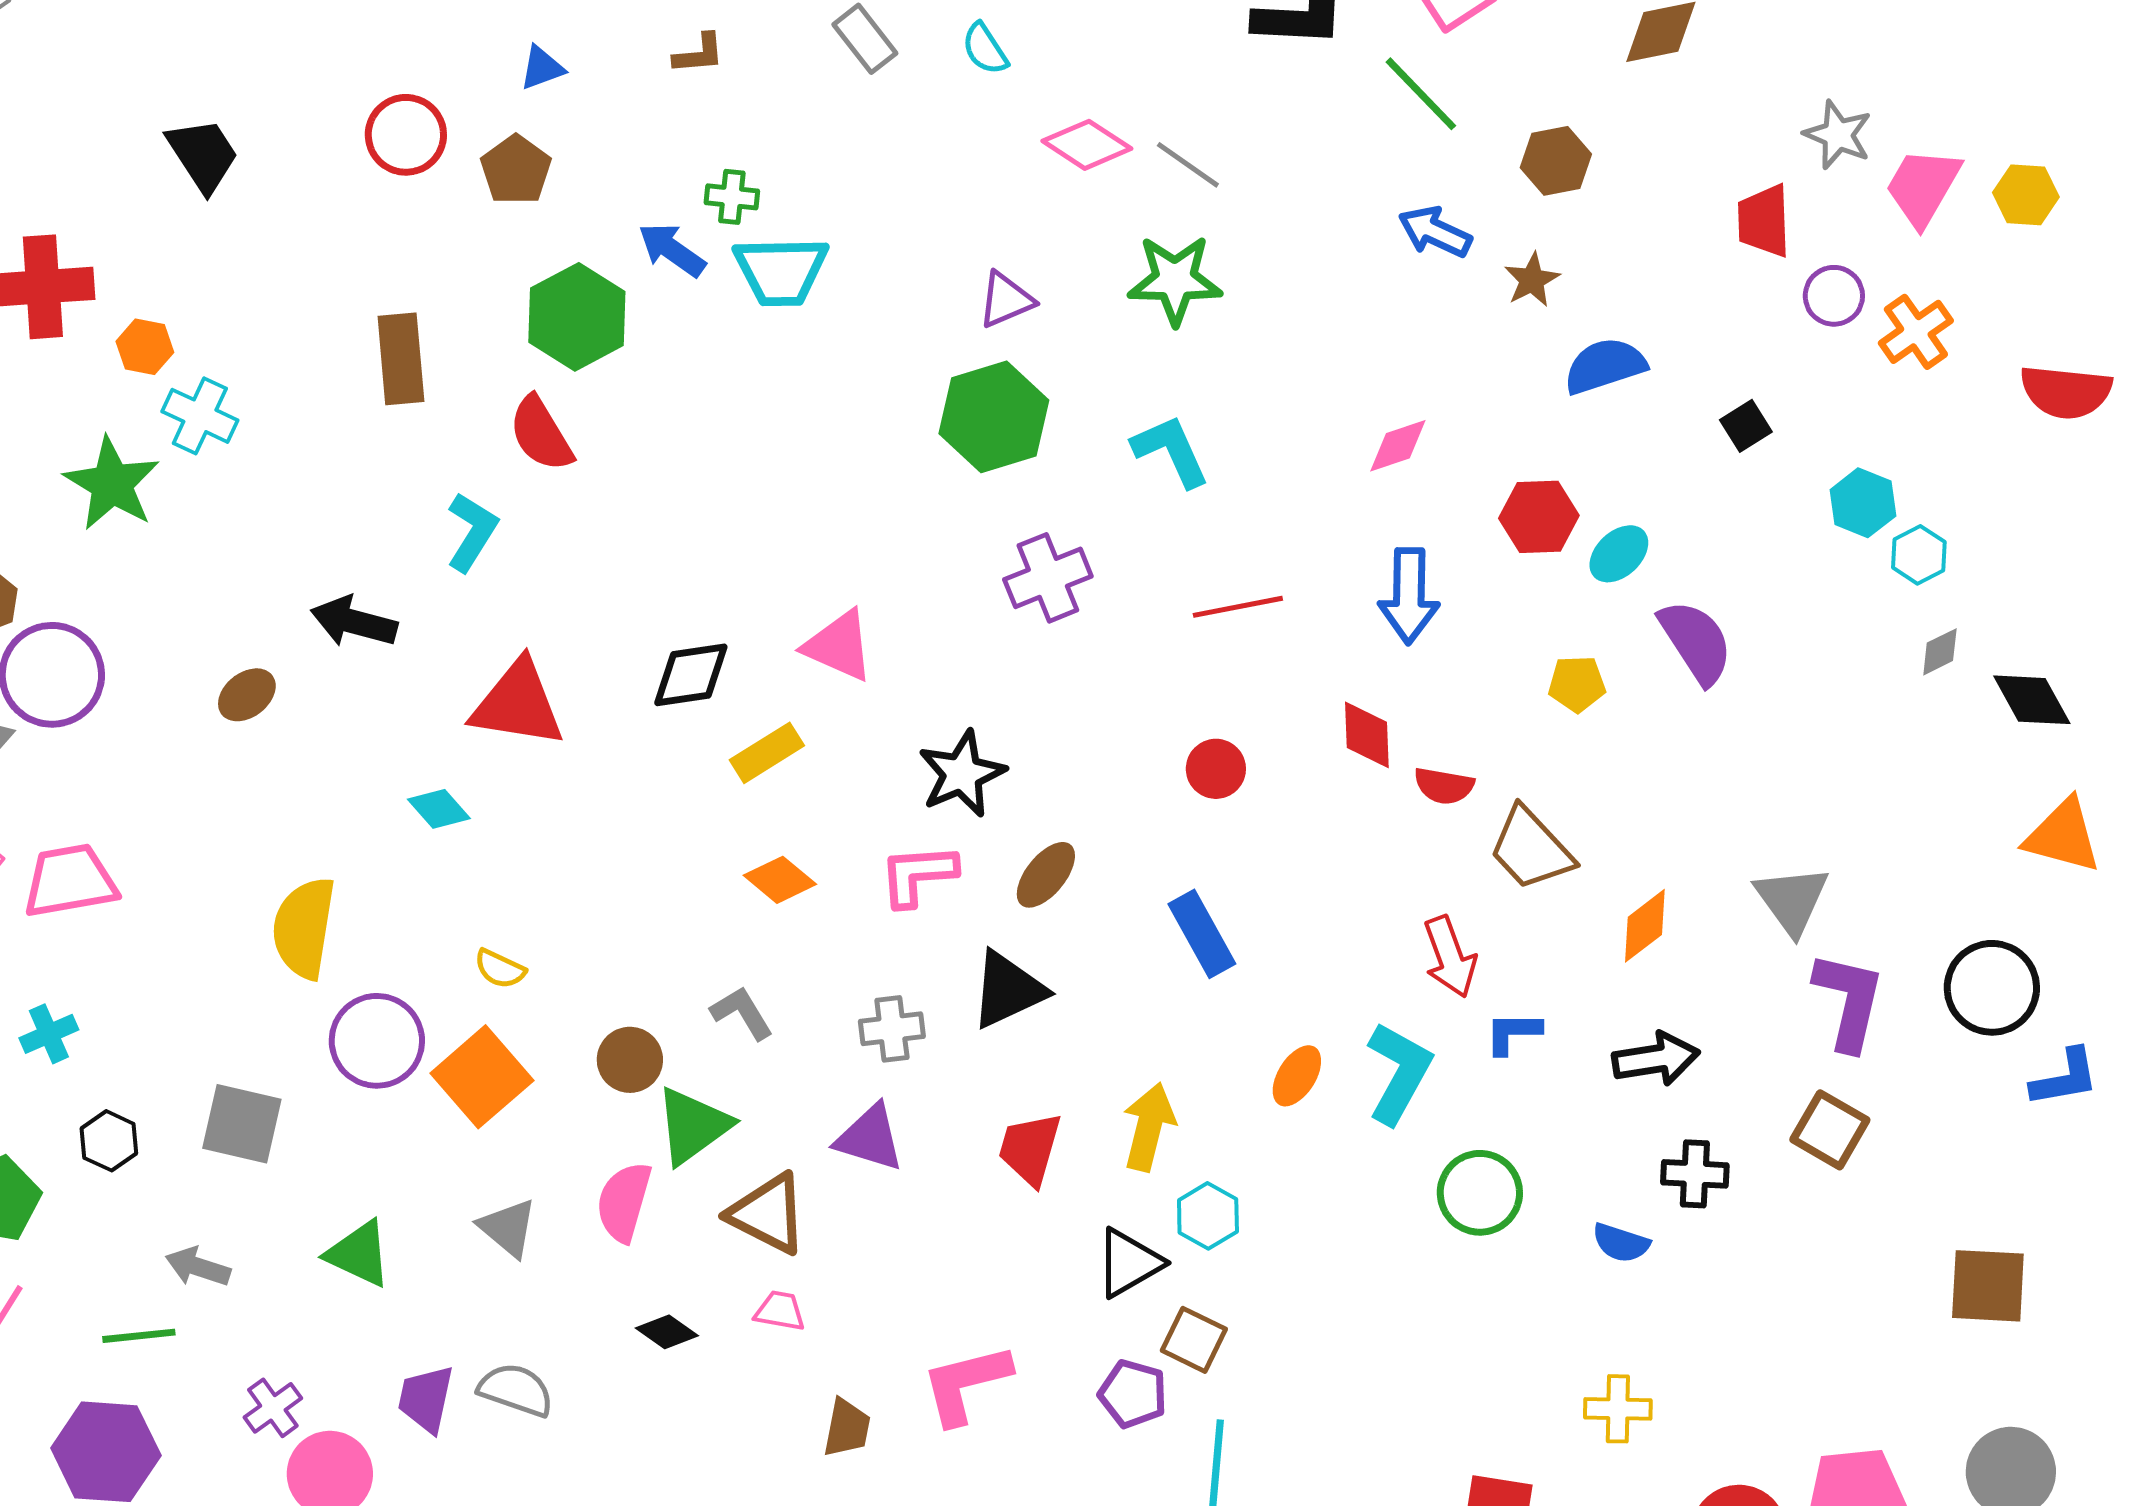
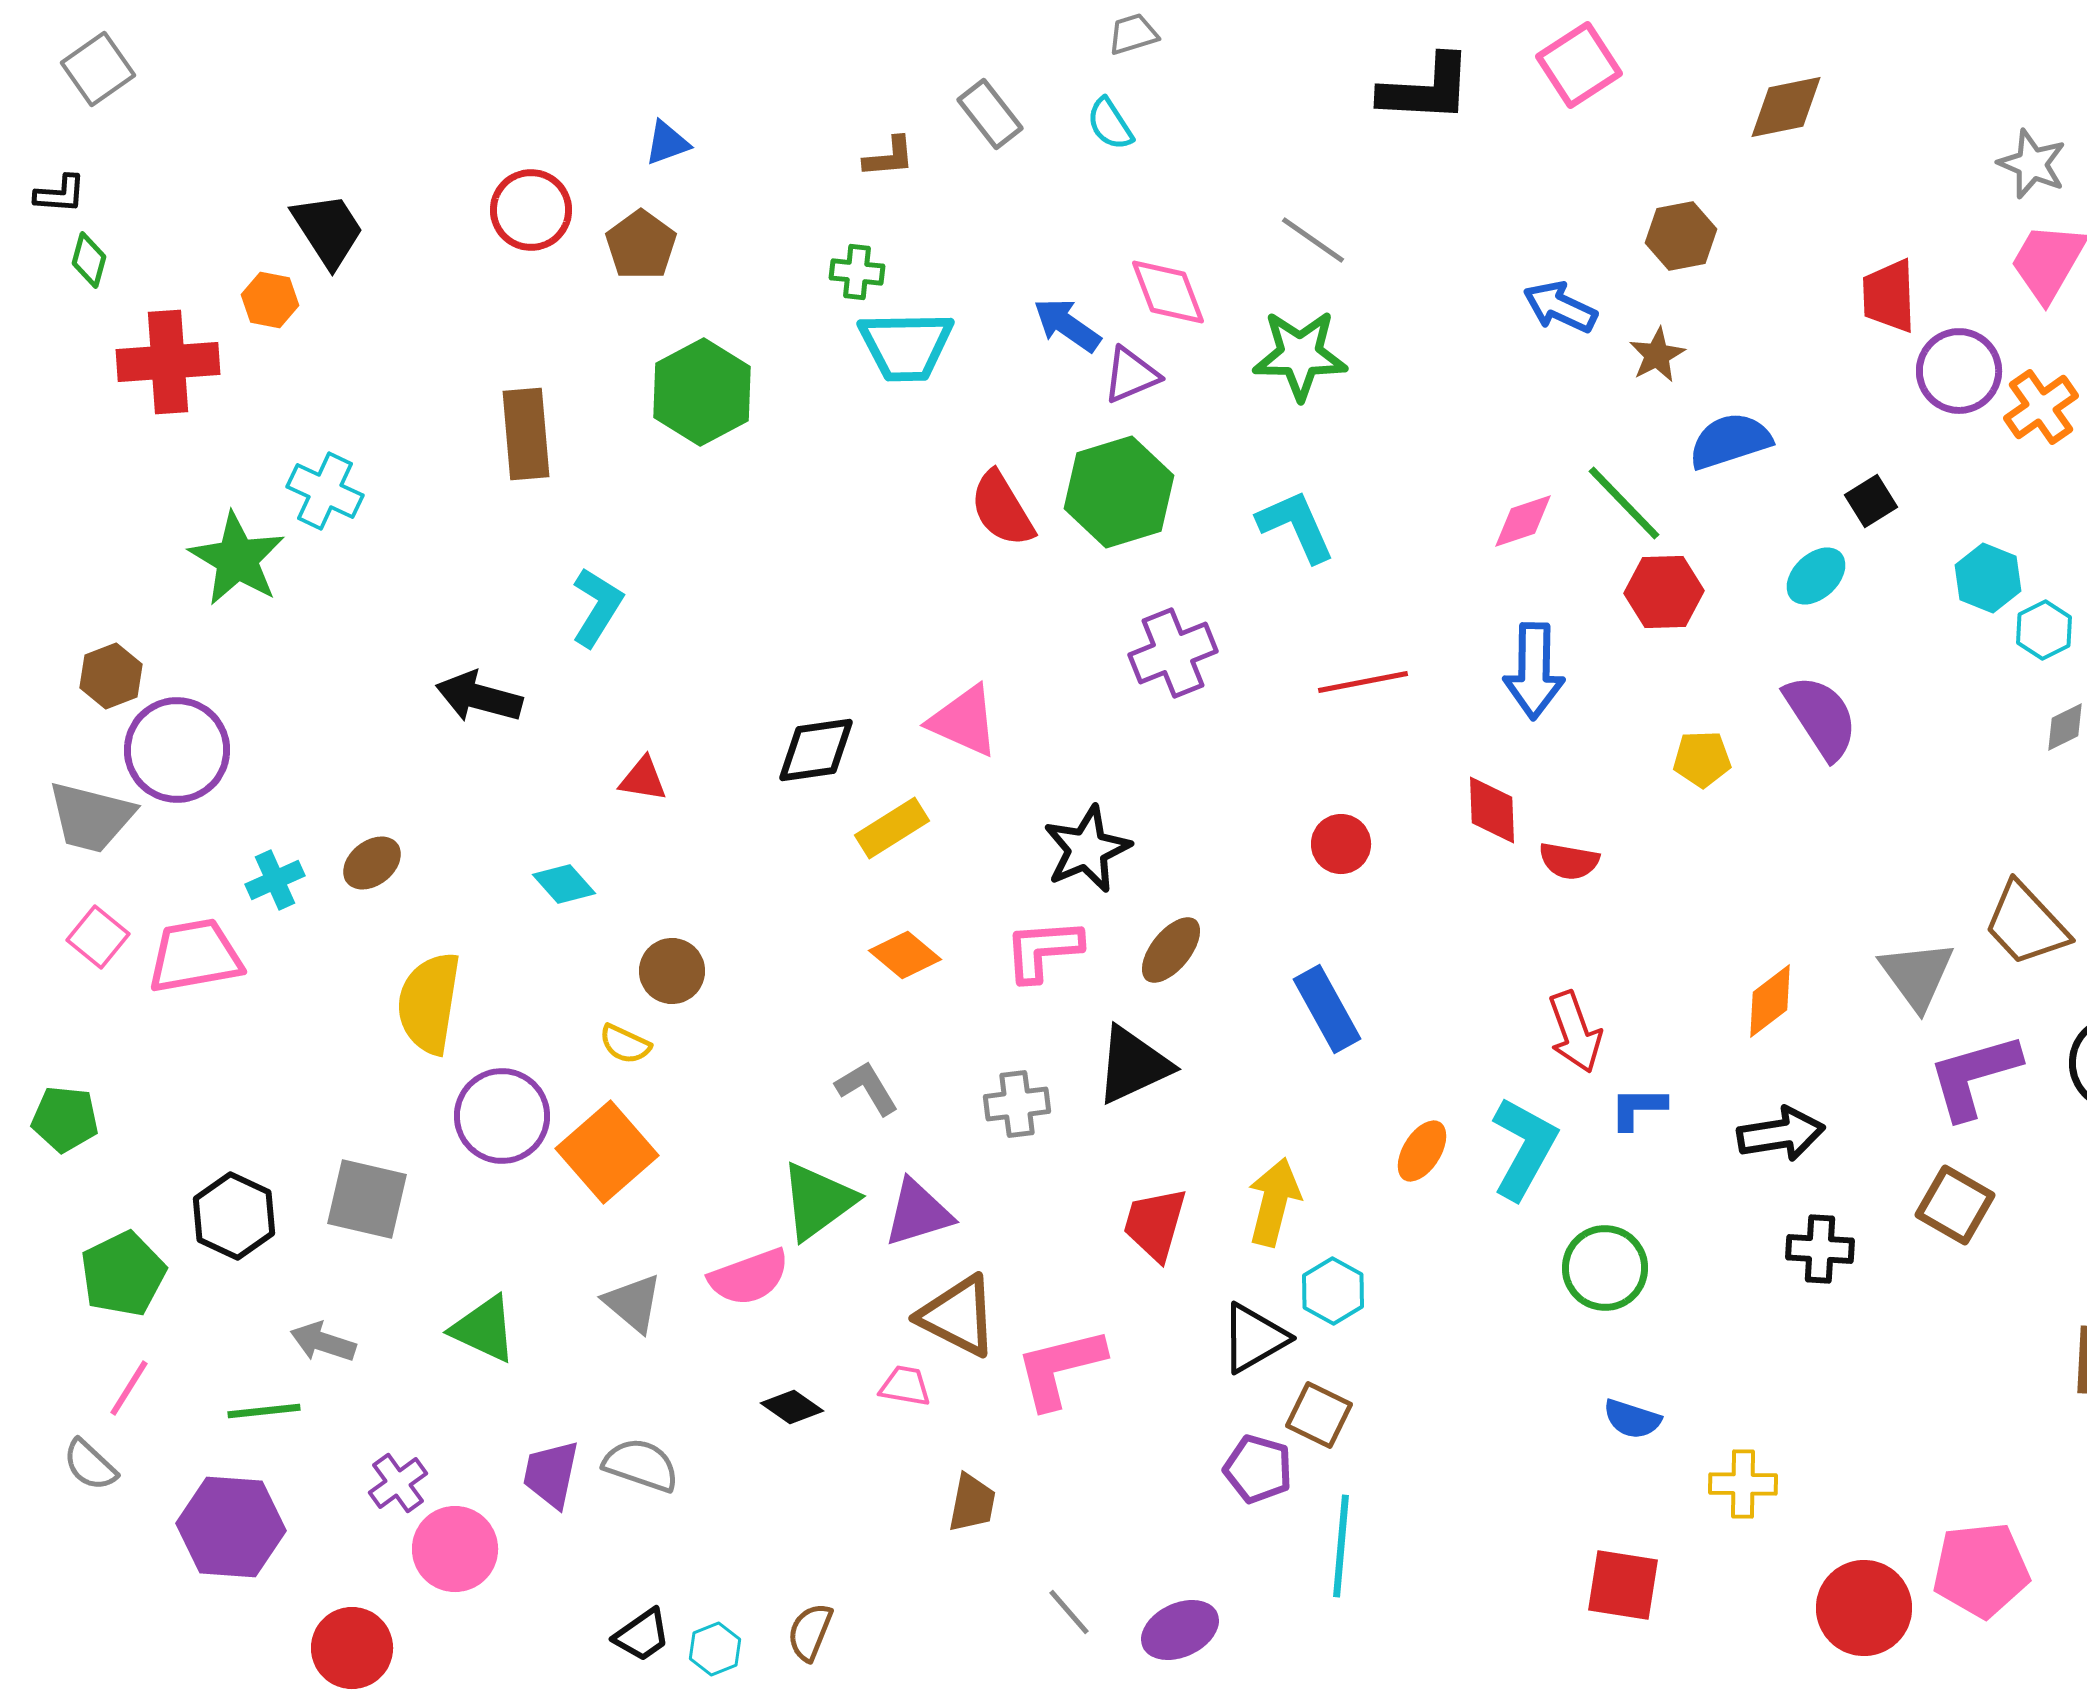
brown L-shape: (699, 54) -> (889, 157), moved
green line: (1421, 94) -> (1624, 503), moved
gray star: (1838, 135) -> (2032, 164), moved
pink diamond: (1087, 145) -> (1168, 292), moved, turned 36
blue arrow: (672, 250) -> (1067, 325), moved
purple circle: (1834, 296) -> (1959, 371), size x1.4
orange hexagon: (145, 347) -> (270, 300), moved
red semicircle: (541, 434) -> (1002, 509), moved
cyan ellipse: (1619, 554) -> (1816, 576), moved
brown ellipse: (247, 695) -> (372, 863), moved
red triangle: (518, 704) -> (643, 779), size x0.5
brown trapezoid: (1531, 849) -> (2026, 924), moved
purple L-shape: (1849, 1001) -> (1974, 1076), turned -119
cyan cross: (49, 1034) -> (275, 880), moved
brown circle: (630, 1060) -> (672, 971), moved
purple triangle: (870, 1138) -> (918, 1213), moved, turned -34
black hexagon: (109, 1141) -> (234, 1216), size x1.4
pink semicircle: (624, 1202) -> (749, 1277), turned -126
brown triangle: (768, 1214) -> (958, 1316), moved
blue semicircle: (1621, 1243) -> (1632, 1419), moved
pink L-shape: (966, 1384) -> (1060, 1368), moved

